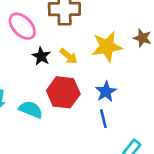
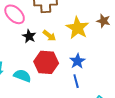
yellow star: (107, 47) -> (77, 28), turned -30

